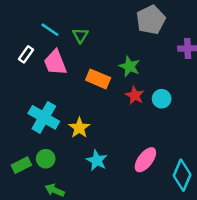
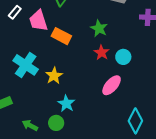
orange rectangle: (98, 79) -> (61, 36), moved
green circle: (46, 159) -> (56, 123), moved
pink ellipse: (145, 160) -> (112, 85), moved

